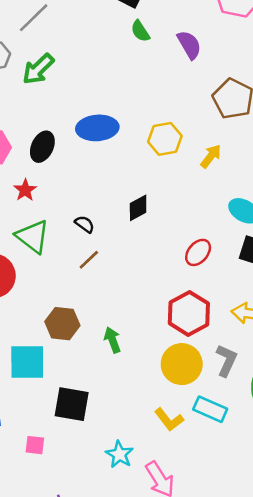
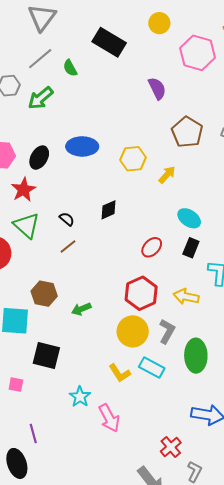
green semicircle: (140, 31) -> (70, 68), moved
red star: (25, 190) -> (24, 190), size x1.4
green arrow: (112, 340) -> (81, 309), turned -96

